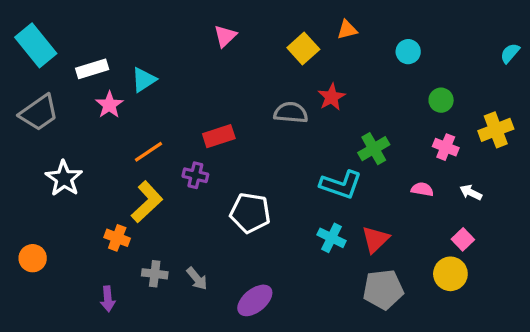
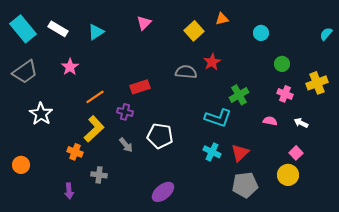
white rectangle: (92, 69) -> (58, 29), moved, turned 48
cyan triangle: (144, 80) -> (96, 32), moved
gray arrow: (197, 279) -> (126, 145), moved

